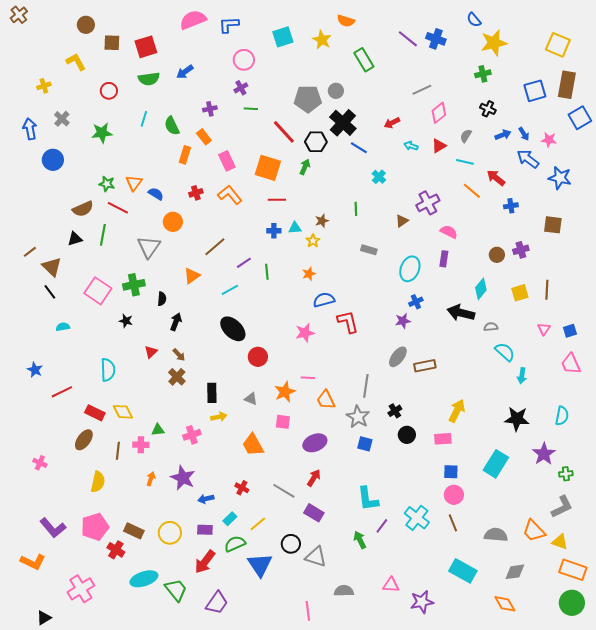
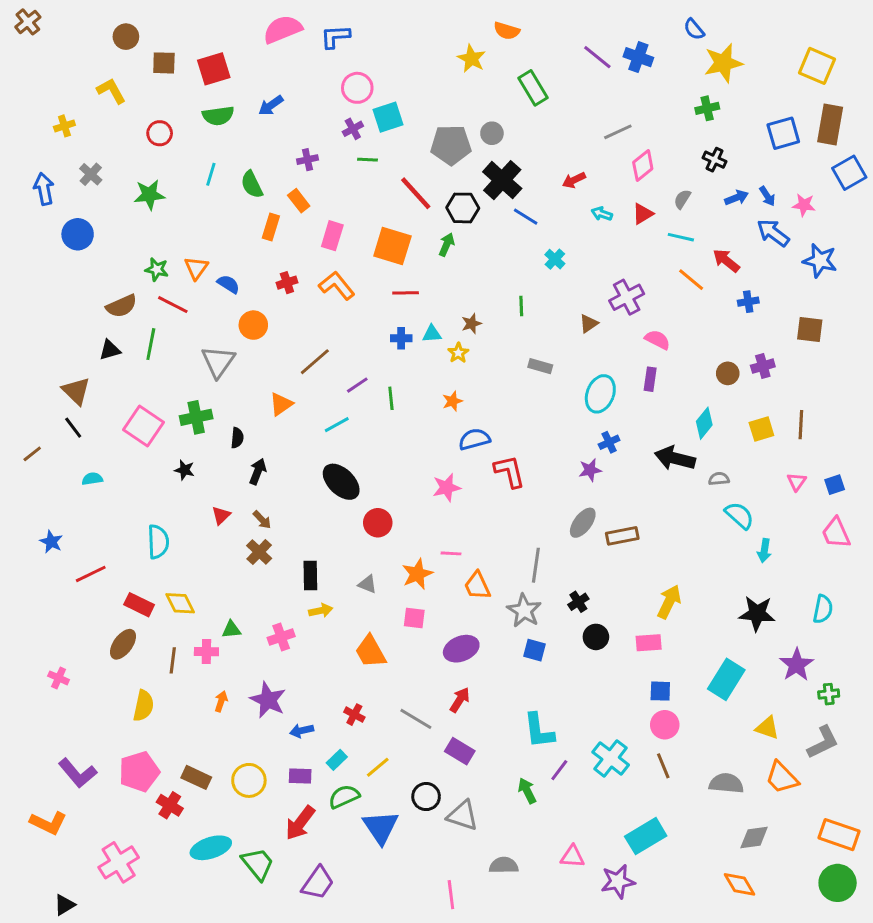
cyan square: (283, 37) -> (388, 117), moved
pink rectangle: (227, 161) -> (332, 236), turned 42
brown line: (30, 252) -> (32, 454), moved
yellow triangle: (560, 542) -> (767, 728), moved
cyan rectangle: (463, 571) -> (646, 836), moved, turned -60

